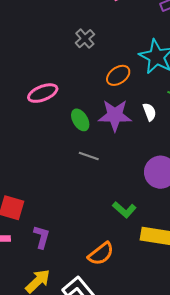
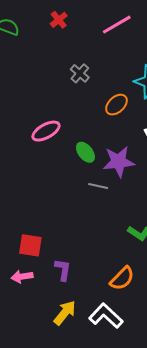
purple star: (115, 115) -> (119, 162), moved

